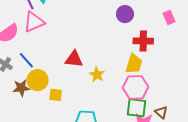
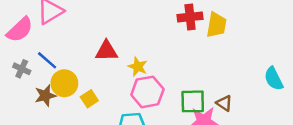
yellow trapezoid: (134, 64) -> (216, 25), moved
pink hexagon: (136, 87) -> (147, 92), moved
yellow square: (56, 95) -> (89, 99), turned -32

